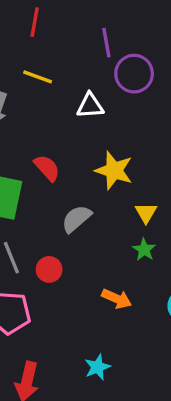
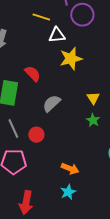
yellow line: (38, 77) -> (41, 17), moved
yellow star: (114, 170) -> (71, 59), moved, turned -30
orange arrow: (117, 299) -> (70, 169), moved

